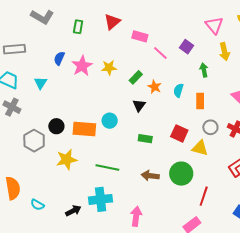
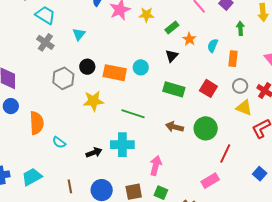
cyan triangle: (41, 83) -> (79, 34), moved
green rectangle: (145, 139) -> (174, 89), size x1.5
yellow triangle: (200, 148) -> (244, 108), moved

